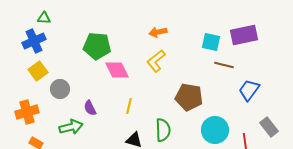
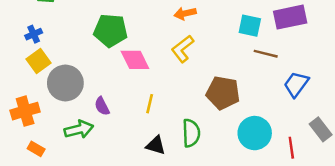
blue cross: (34, 41) -> (34, 34), moved, size x0.6
gray circle: (60, 89) -> (65, 83), size x1.5

